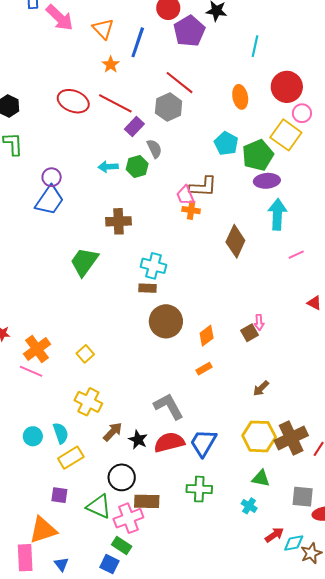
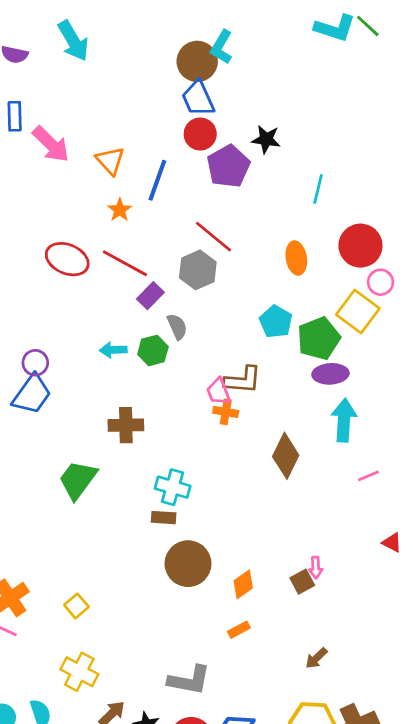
gray L-shape: (169, 406) -> (189, 680), turned 128

